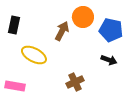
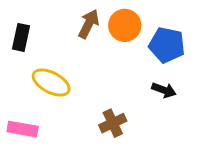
brown arrow: (62, 31) -> (89, 24), moved

